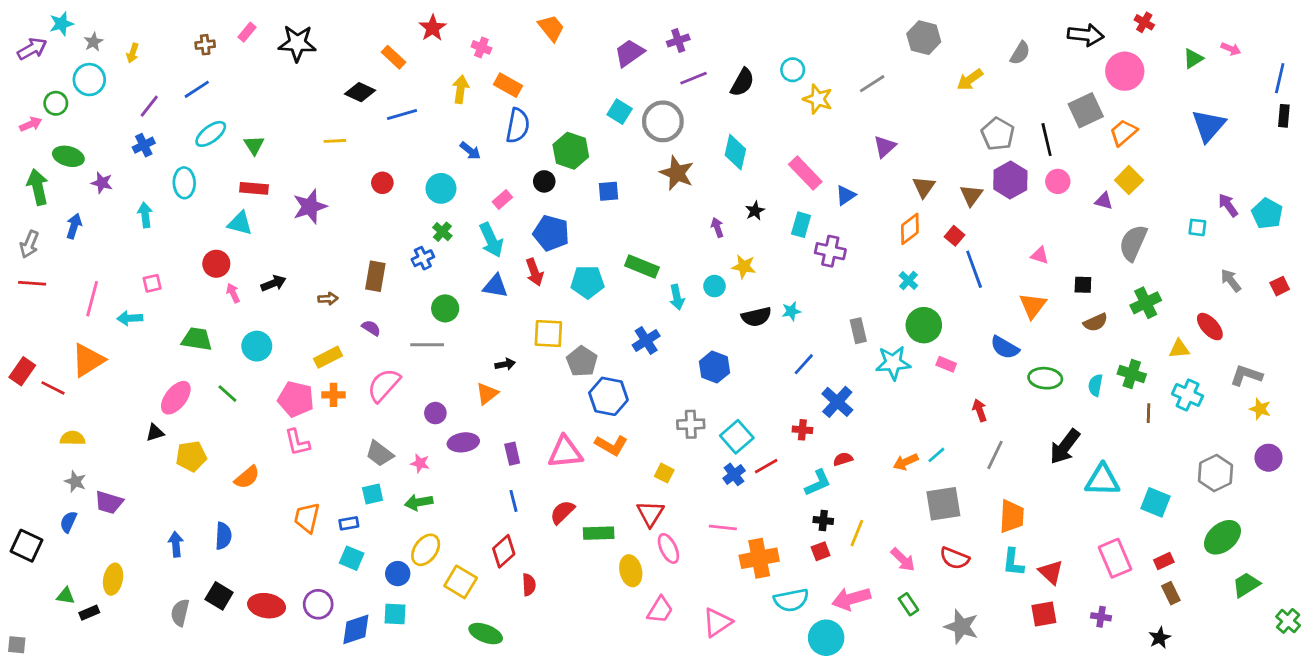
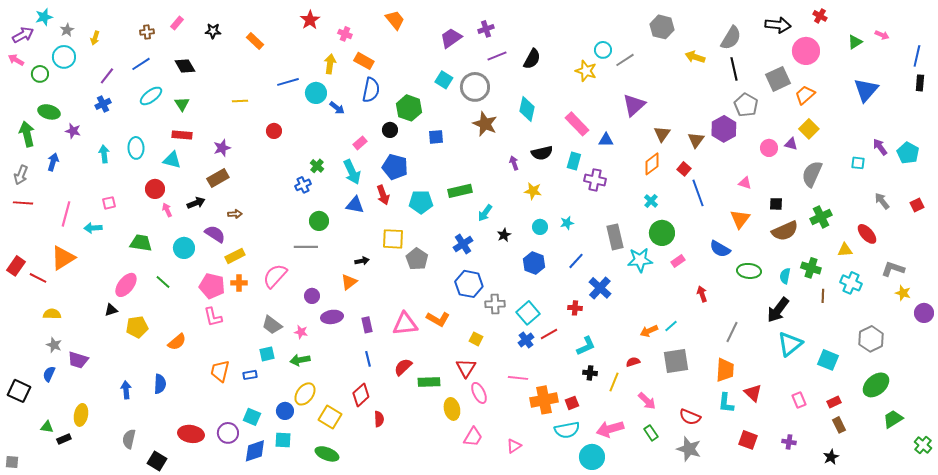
black star: (297, 43) -> (213, 31), size x0.6
gray semicircle: (1020, 53) -> (731, 38), size x1.4
orange rectangle: (394, 57) -> (255, 41), moved
cyan circle: (793, 70) -> (603, 50), moved
yellow arrow: (970, 80) -> (695, 57), turned 54
black diamond: (360, 92) -> (185, 66), moved, turned 35
pink arrow: (31, 124) -> (16, 60), moved, turned -126
gray pentagon: (998, 134) -> (746, 105), moved
black line: (1047, 140) -> (734, 69), moved
purple triangle: (885, 147) -> (634, 105), size x1.4
pink circle: (1058, 181) -> (769, 148), moved
cyan ellipse: (184, 183) -> (136, 148), moved
cyan circle: (441, 188) -> (316, 93), moved
blue triangle: (846, 195) -> (606, 140), turned 35
purple star: (310, 207) -> (222, 148), size x0.7
black star: (755, 211) -> (504, 235), moved
green rectangle: (642, 267) -> (460, 191), turned -35
brown rectangle: (375, 276) -> (218, 178), moved, turned 50
cyan circle: (714, 286) -> (540, 227), moved
cyan arrow: (677, 297) -> (485, 213), turned 48
black semicircle: (756, 317) -> (542, 153), moved
brown semicircle: (1095, 322) -> (785, 231), size x1.5
purple semicircle: (371, 328) -> (215, 234), moved, size x1.5
gray rectangle: (858, 331) -> (615, 237), size x1.4
pink rectangle: (946, 364) -> (678, 261), turned -56
blue hexagon: (714, 367) -> (534, 263), moved
blue hexagon: (608, 396) -> (469, 284), moved
black arrow: (1065, 447) -> (778, 310), moved
gray line: (995, 455) -> (732, 332), moved
purple circle: (1269, 458) -> (924, 313), moved
red semicircle: (843, 459) -> (633, 362), moved
cyan triangle: (1102, 480) -> (790, 344), turned -40
red square: (821, 551) -> (572, 403), moved
cyan square: (352, 558) -> (252, 417), moved
red semicircle: (955, 558) -> (690, 417), moved
pink rectangle: (1115, 558) -> (799, 400), size x0.6
red triangle: (1051, 572) -> (753, 393), moved
black square: (219, 596) -> (157, 461), moved
red square: (1044, 614) -> (748, 440), turned 30
pink triangle: (717, 622) -> (514, 446), size x0.7
green ellipse: (486, 634) -> (327, 454), moved

